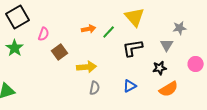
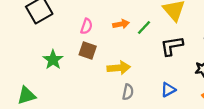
pink semicircle: (44, 34) -> (86, 26), moved
green star: (15, 48) -> (53, 60), moved
brown square: (60, 52) -> (88, 51), turned -35

